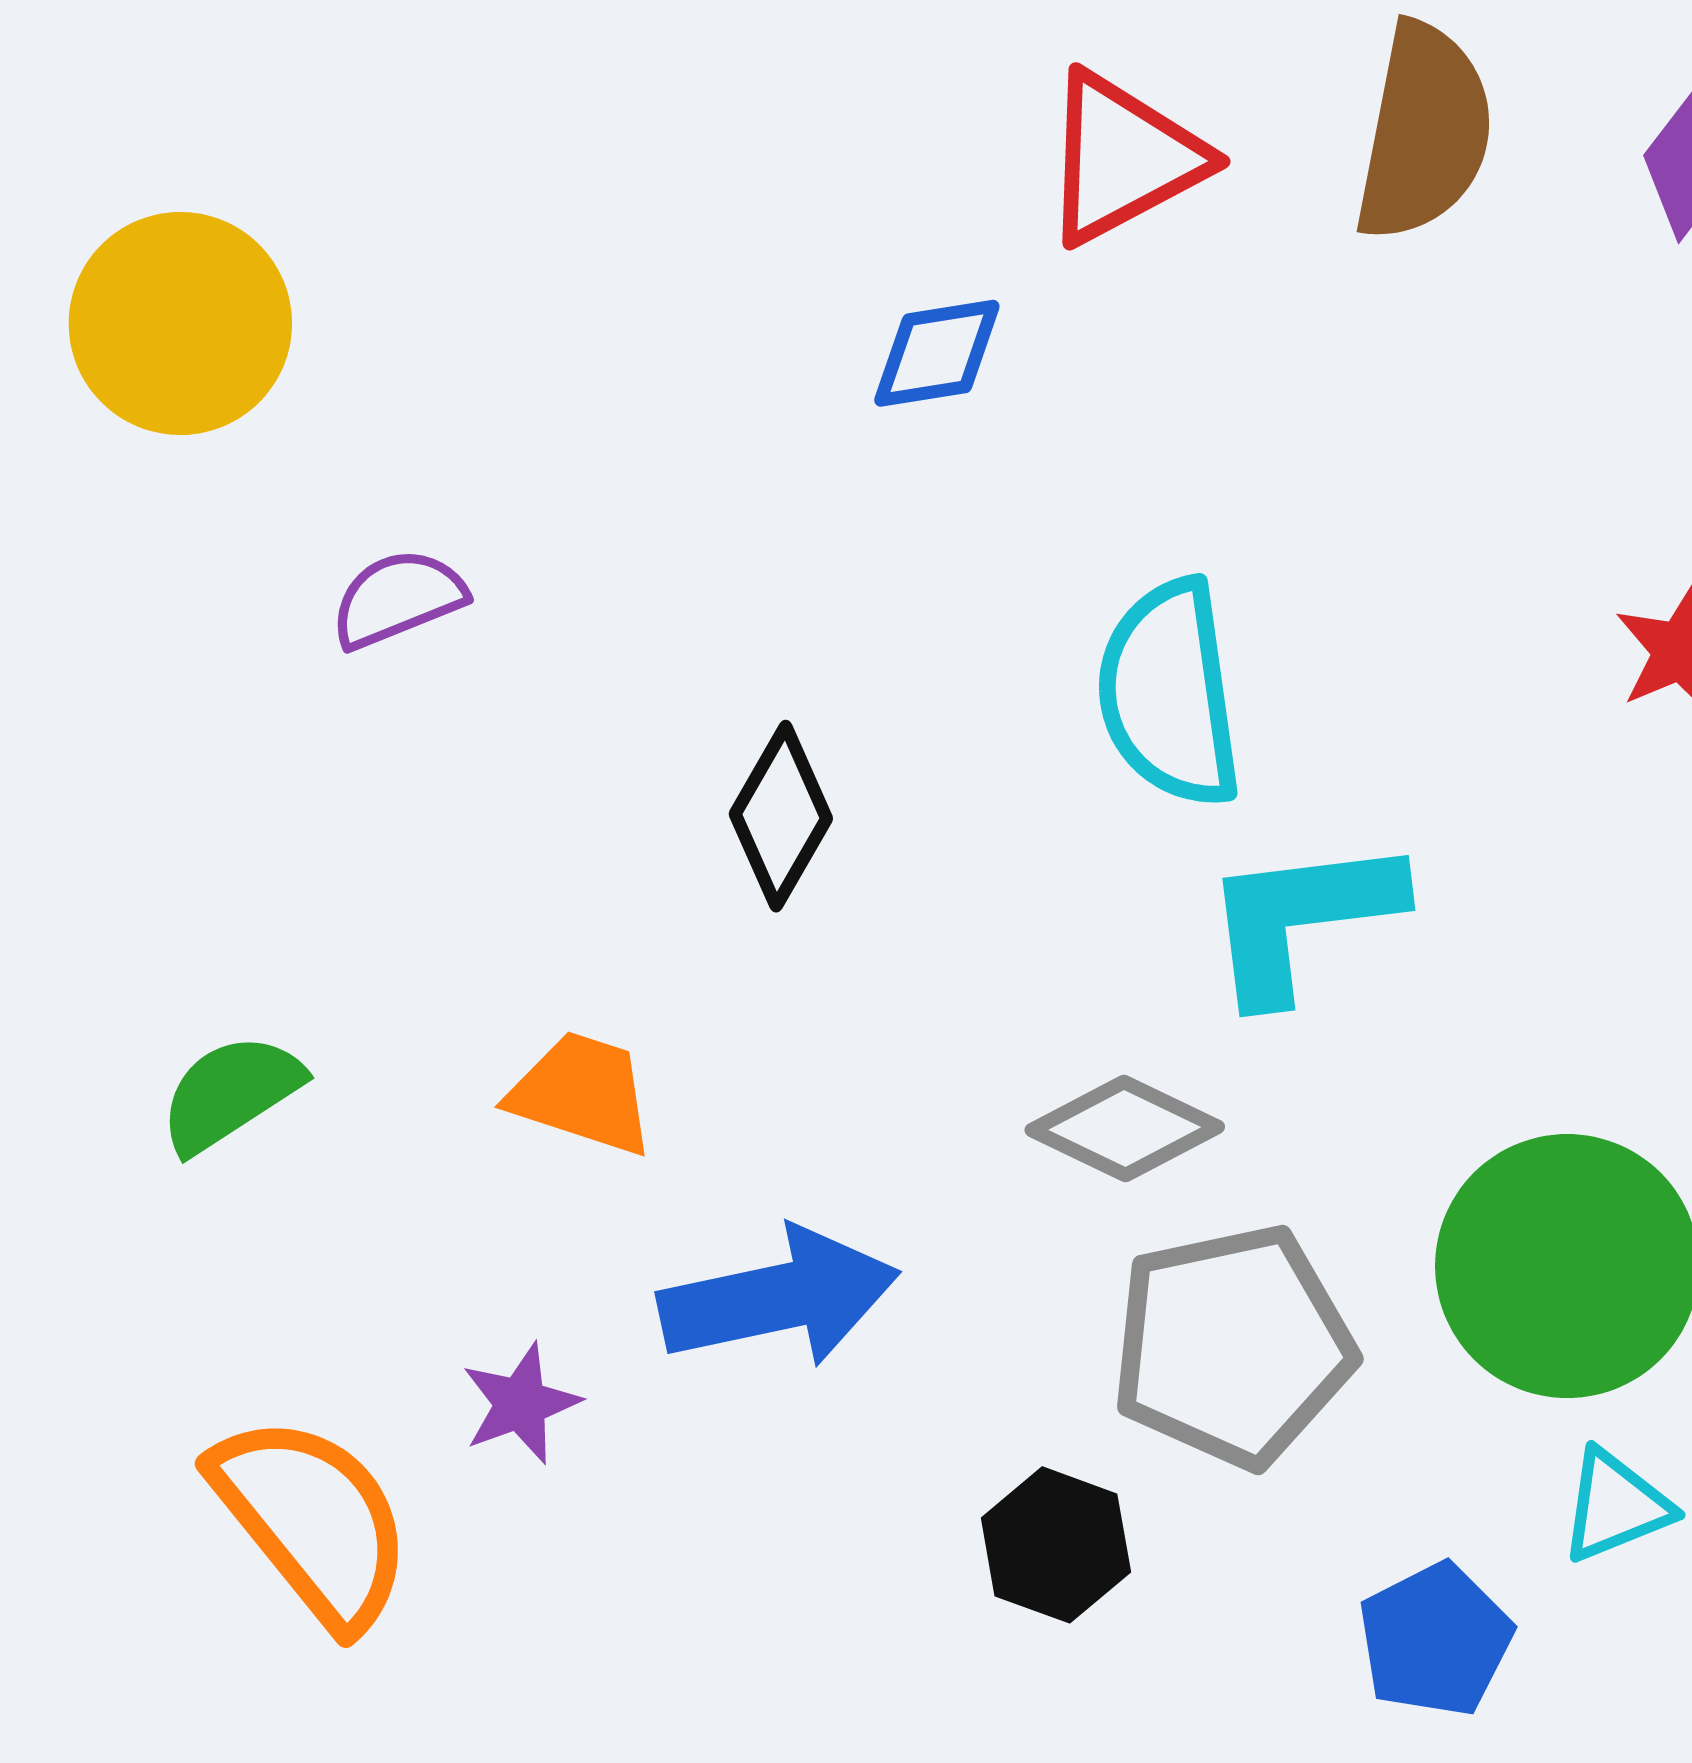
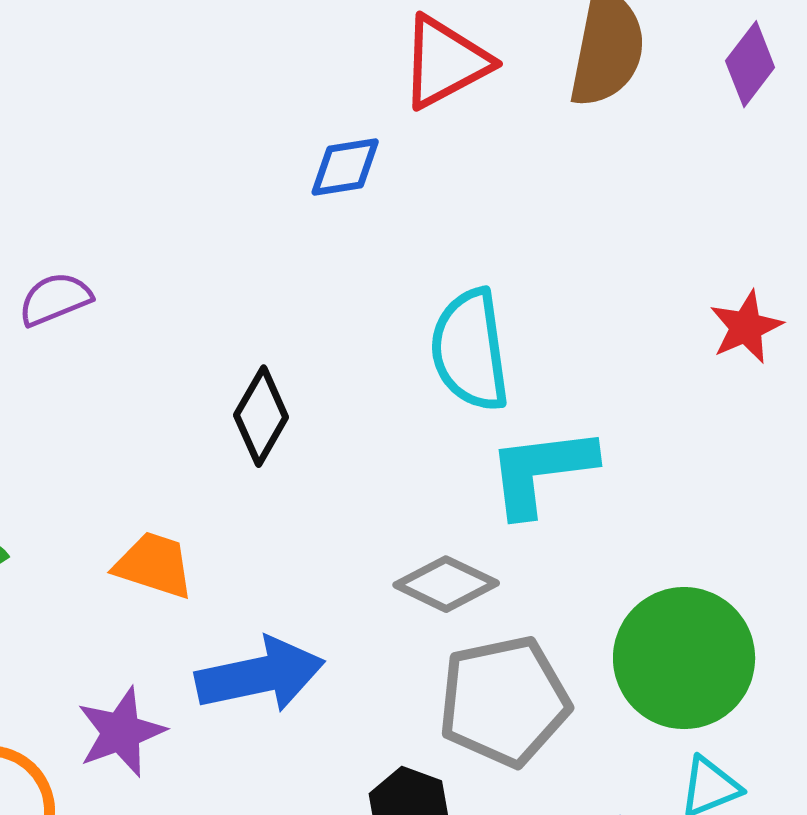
purple star: (521, 1404) -> (121, 732), size x1.4

